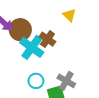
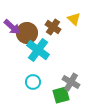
brown cross: (47, 39) -> (53, 27), moved
cyan circle: (36, 81) -> (33, 82), moved

